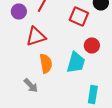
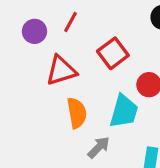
red square: (79, 16) -> (113, 53), moved, turned 30
gray arrow: (31, 86) -> (99, 147), moved, turned -91

